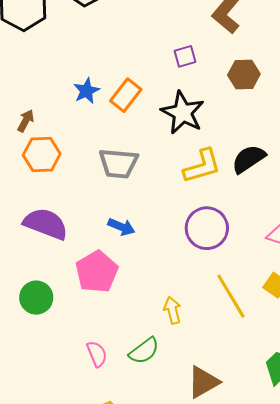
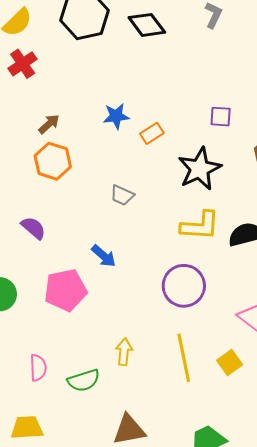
orange rectangle: (126, 95) -> (152, 133), size x0.7
gray trapezoid: (118, 163) -> (122, 195), size x0.6
purple semicircle: (46, 224) -> (33, 228), size x0.6

